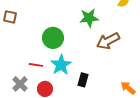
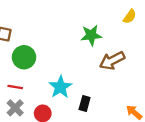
green circle: (53, 38) -> (24, 57), moved
red line: (36, 65) -> (15, 87), moved

